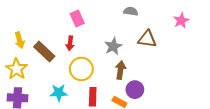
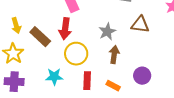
red arrow: (70, 43) -> (65, 29), size x1.5
purple circle: (135, 90) -> (142, 76), moved

